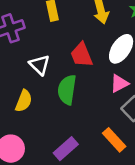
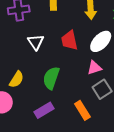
green semicircle: (67, 90) -> (51, 78), moved
yellow semicircle: (24, 101) -> (17, 79), moved

